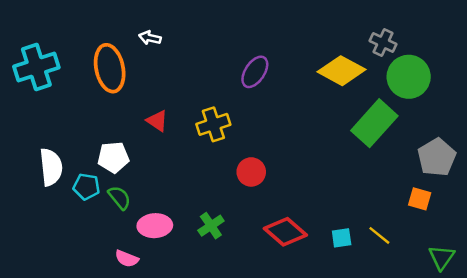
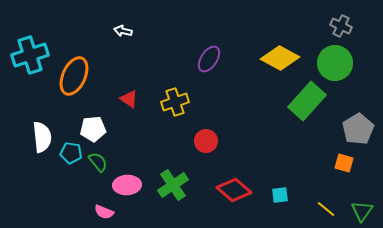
gray cross: (383, 43) -> (341, 26), moved
orange ellipse: (110, 68) -> (74, 76), moved, turned 36
green cross: (211, 226) -> (173, 185), size x1.4
yellow line: (379, 235) -> (326, 209), moved

